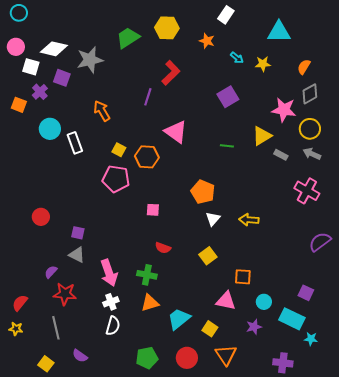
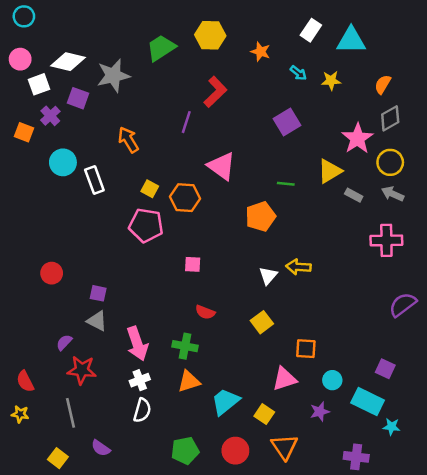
white rectangle: (226, 15) -> (311, 30), moved
white square: (31, 67) -> (39, 84), turned -36
pink star: (284, 110) -> (357, 138), turned 30
pink cross: (307, 191) -> (386, 240), turned -30
orange pentagon: (203, 192) -> (261, 216), moved, turned 30
yellow arrow: (249, 220) -> (298, 267), moved
pink triangle: (226, 301) -> (284, 379), turned -30
red semicircle: (20, 303) -> (25, 381), turned -66

